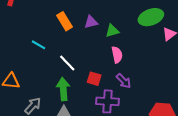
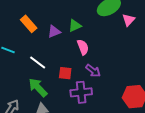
purple triangle: (91, 22) -> (54, 32), moved
green arrow: (63, 89) -> (38, 88), turned -30

